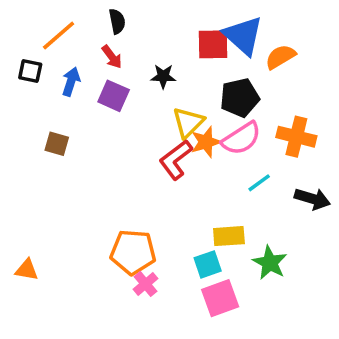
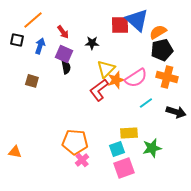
black semicircle: (117, 21) -> (66, 67), moved
black pentagon: (240, 98) -> (162, 50), moved
green star: (270, 263) -> (152, 148), turned 30

